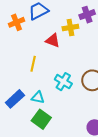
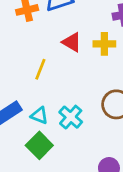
yellow cross: (70, 27) -> (104, 44), moved
cyan cross: (63, 82) -> (71, 117), moved

